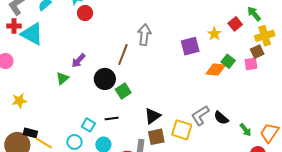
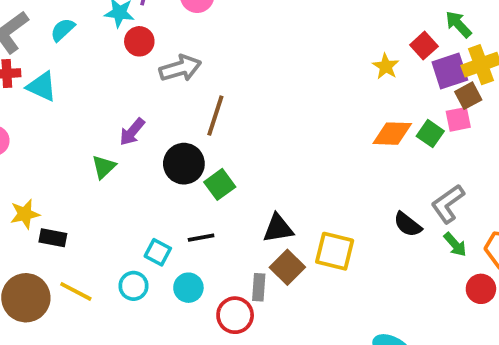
cyan triangle: (32, 34) -> (42, 87), size x0.7
gray arrow: (144, 35) -> (180, 68), moved, turned 70
purple square: (190, 46) -> (450, 71), moved
green square: (228, 61) -> (430, 134), moved
black triangle: (153, 116) -> (278, 228), turned 30
gray L-shape: (200, 116) -> (448, 204), moved
black rectangle: (30, 133) -> (53, 238), moved
brown square: (156, 137) -> (287, 267), turned -30

